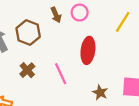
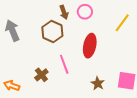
brown hexagon: (28, 32) -> (52, 32), moved
brown cross: (27, 70) -> (41, 75), moved

